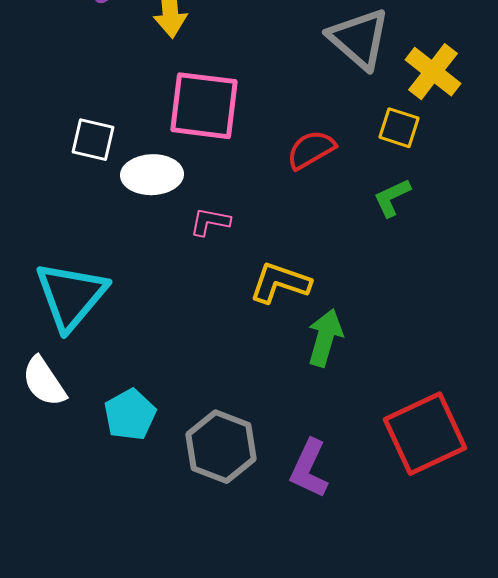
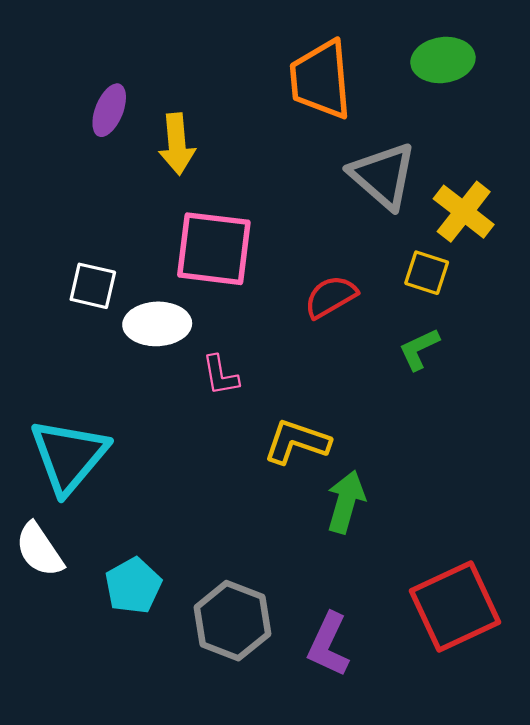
pink L-shape: (210, 222) -> (220, 375), turned -111

